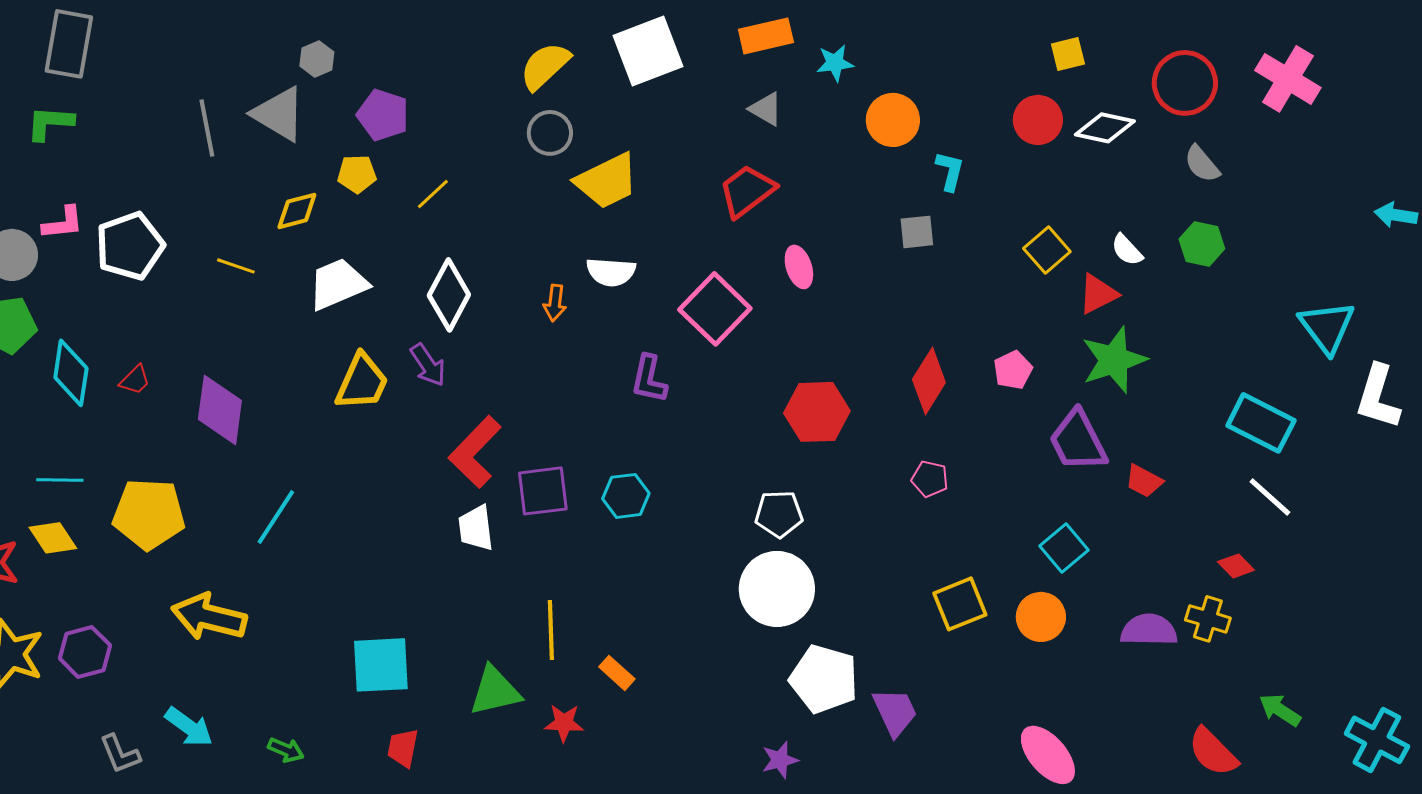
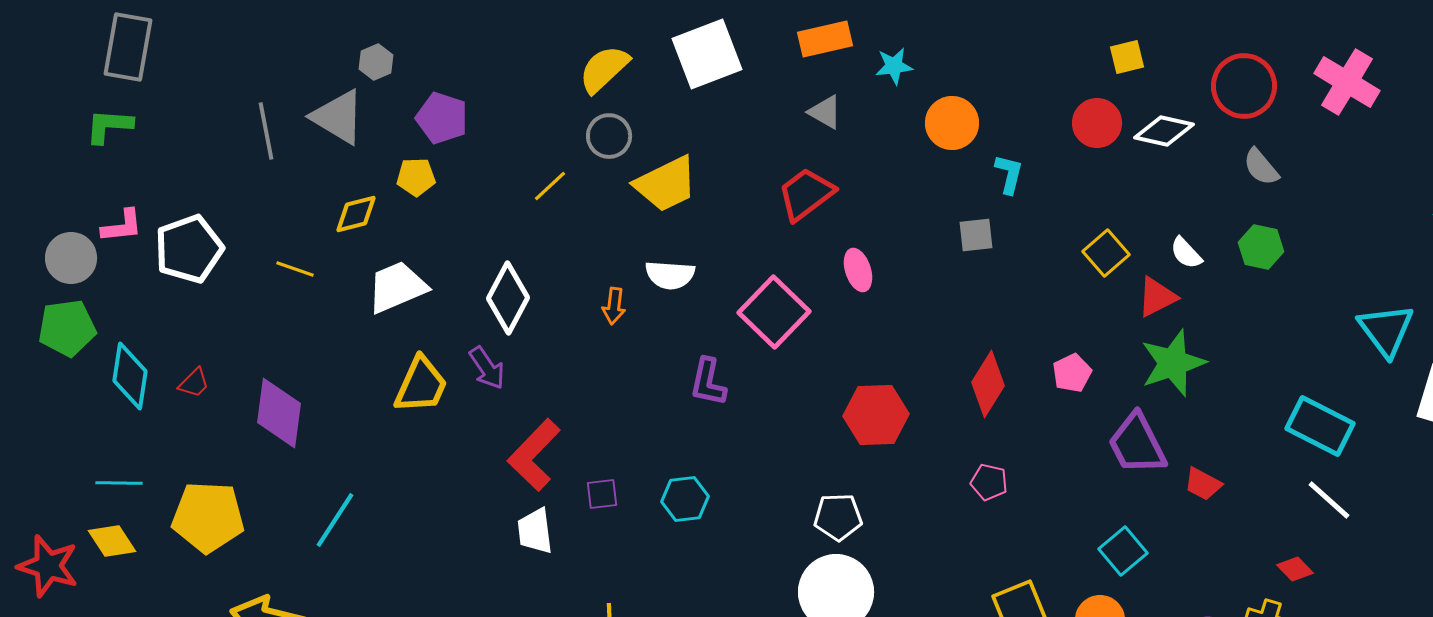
yellow line: (433, 194) -> (550, 186), moved
purple square: (543, 491) -> (602, 494), size x0.6

